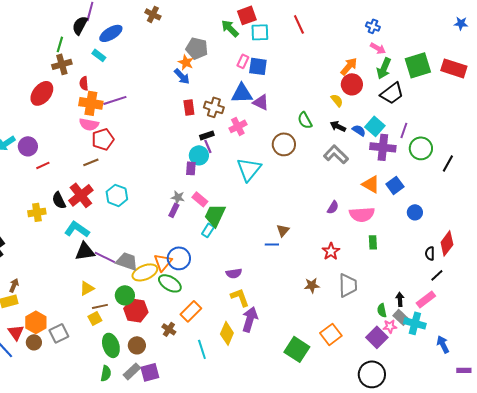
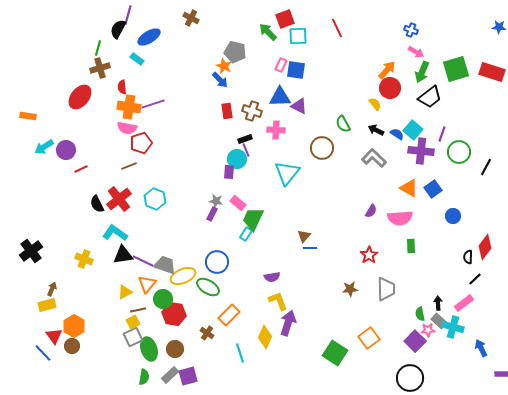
pink cross: (238, 126) -> (276, 130), turned 30
yellow cross: (37, 212) -> (84, 259), moved, turned 30
brown triangle: (283, 230) -> (304, 236), moved
orange triangle: (163, 262) -> (147, 284), moved
gray square: (59, 333) -> (133, 337), moved

